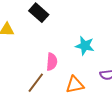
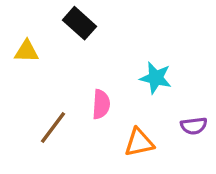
brown line: (36, 83) -> (53, 128), moved

